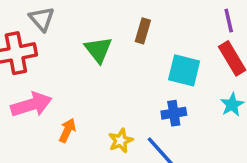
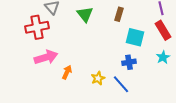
brown rectangle: (143, 31) -> (119, 14), moved
green triangle: (98, 50) -> (85, 14), moved

